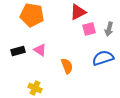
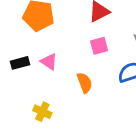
pink square: (89, 29) -> (99, 46), moved

